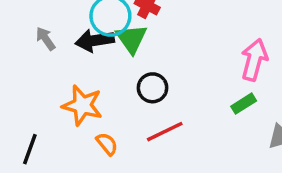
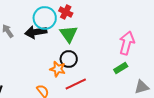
green triangle: (131, 39) -> (69, 34), moved
orange star: (82, 105) -> (58, 69), moved, size x0.7

